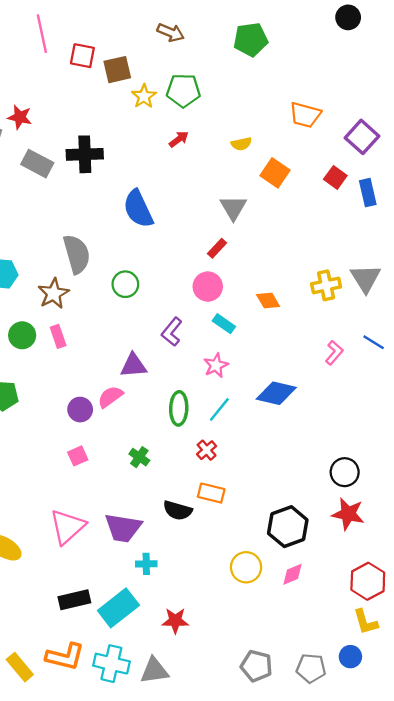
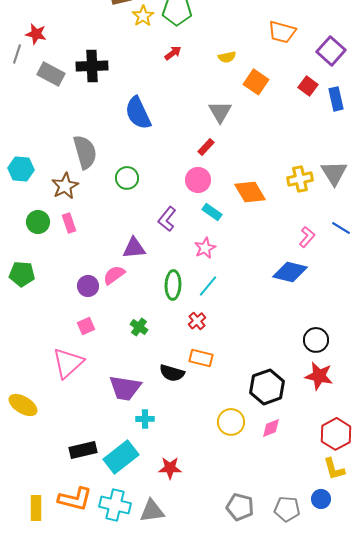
orange diamond: (268, 300) -> (250, 192), size x1.5
blue diamond: (276, 393) -> (290, 272), moved
pink triangle: (67, 527) -> (68, 363), moved
yellow rectangle: (20, 667) -> (36, 508), turned 40

